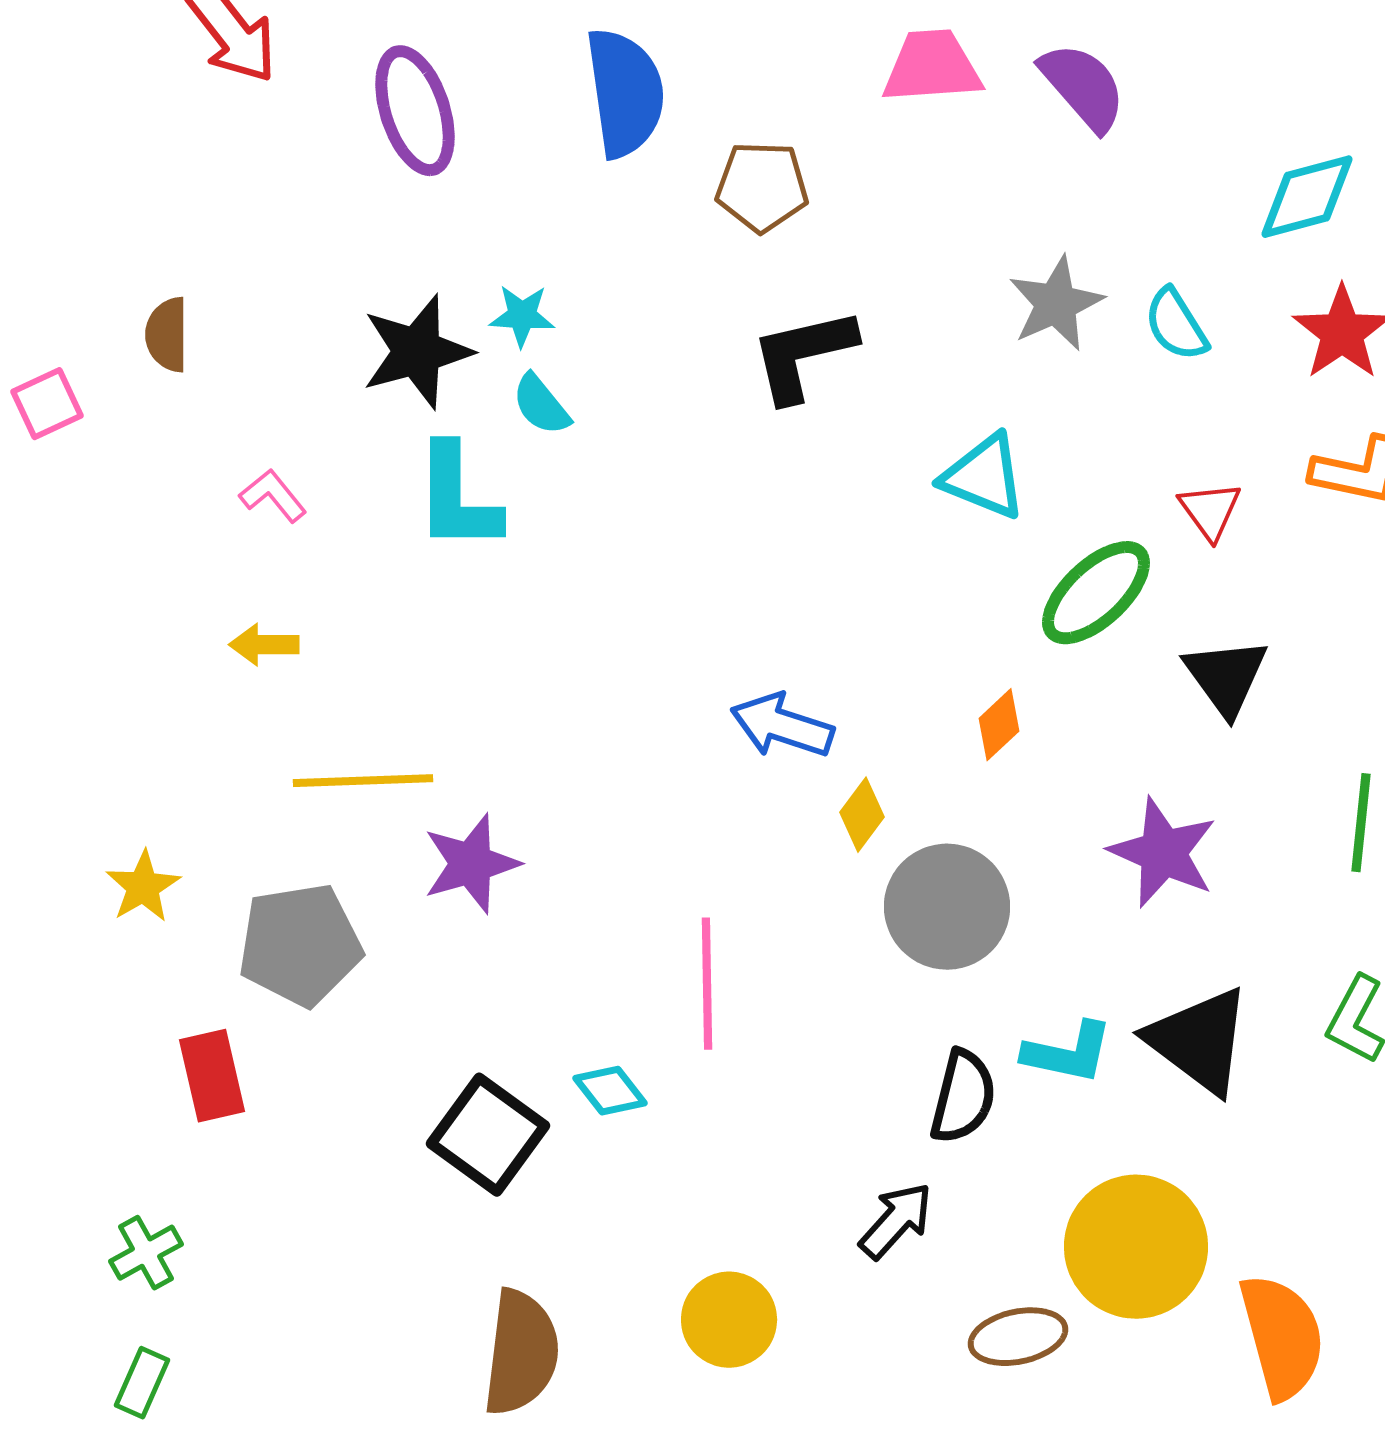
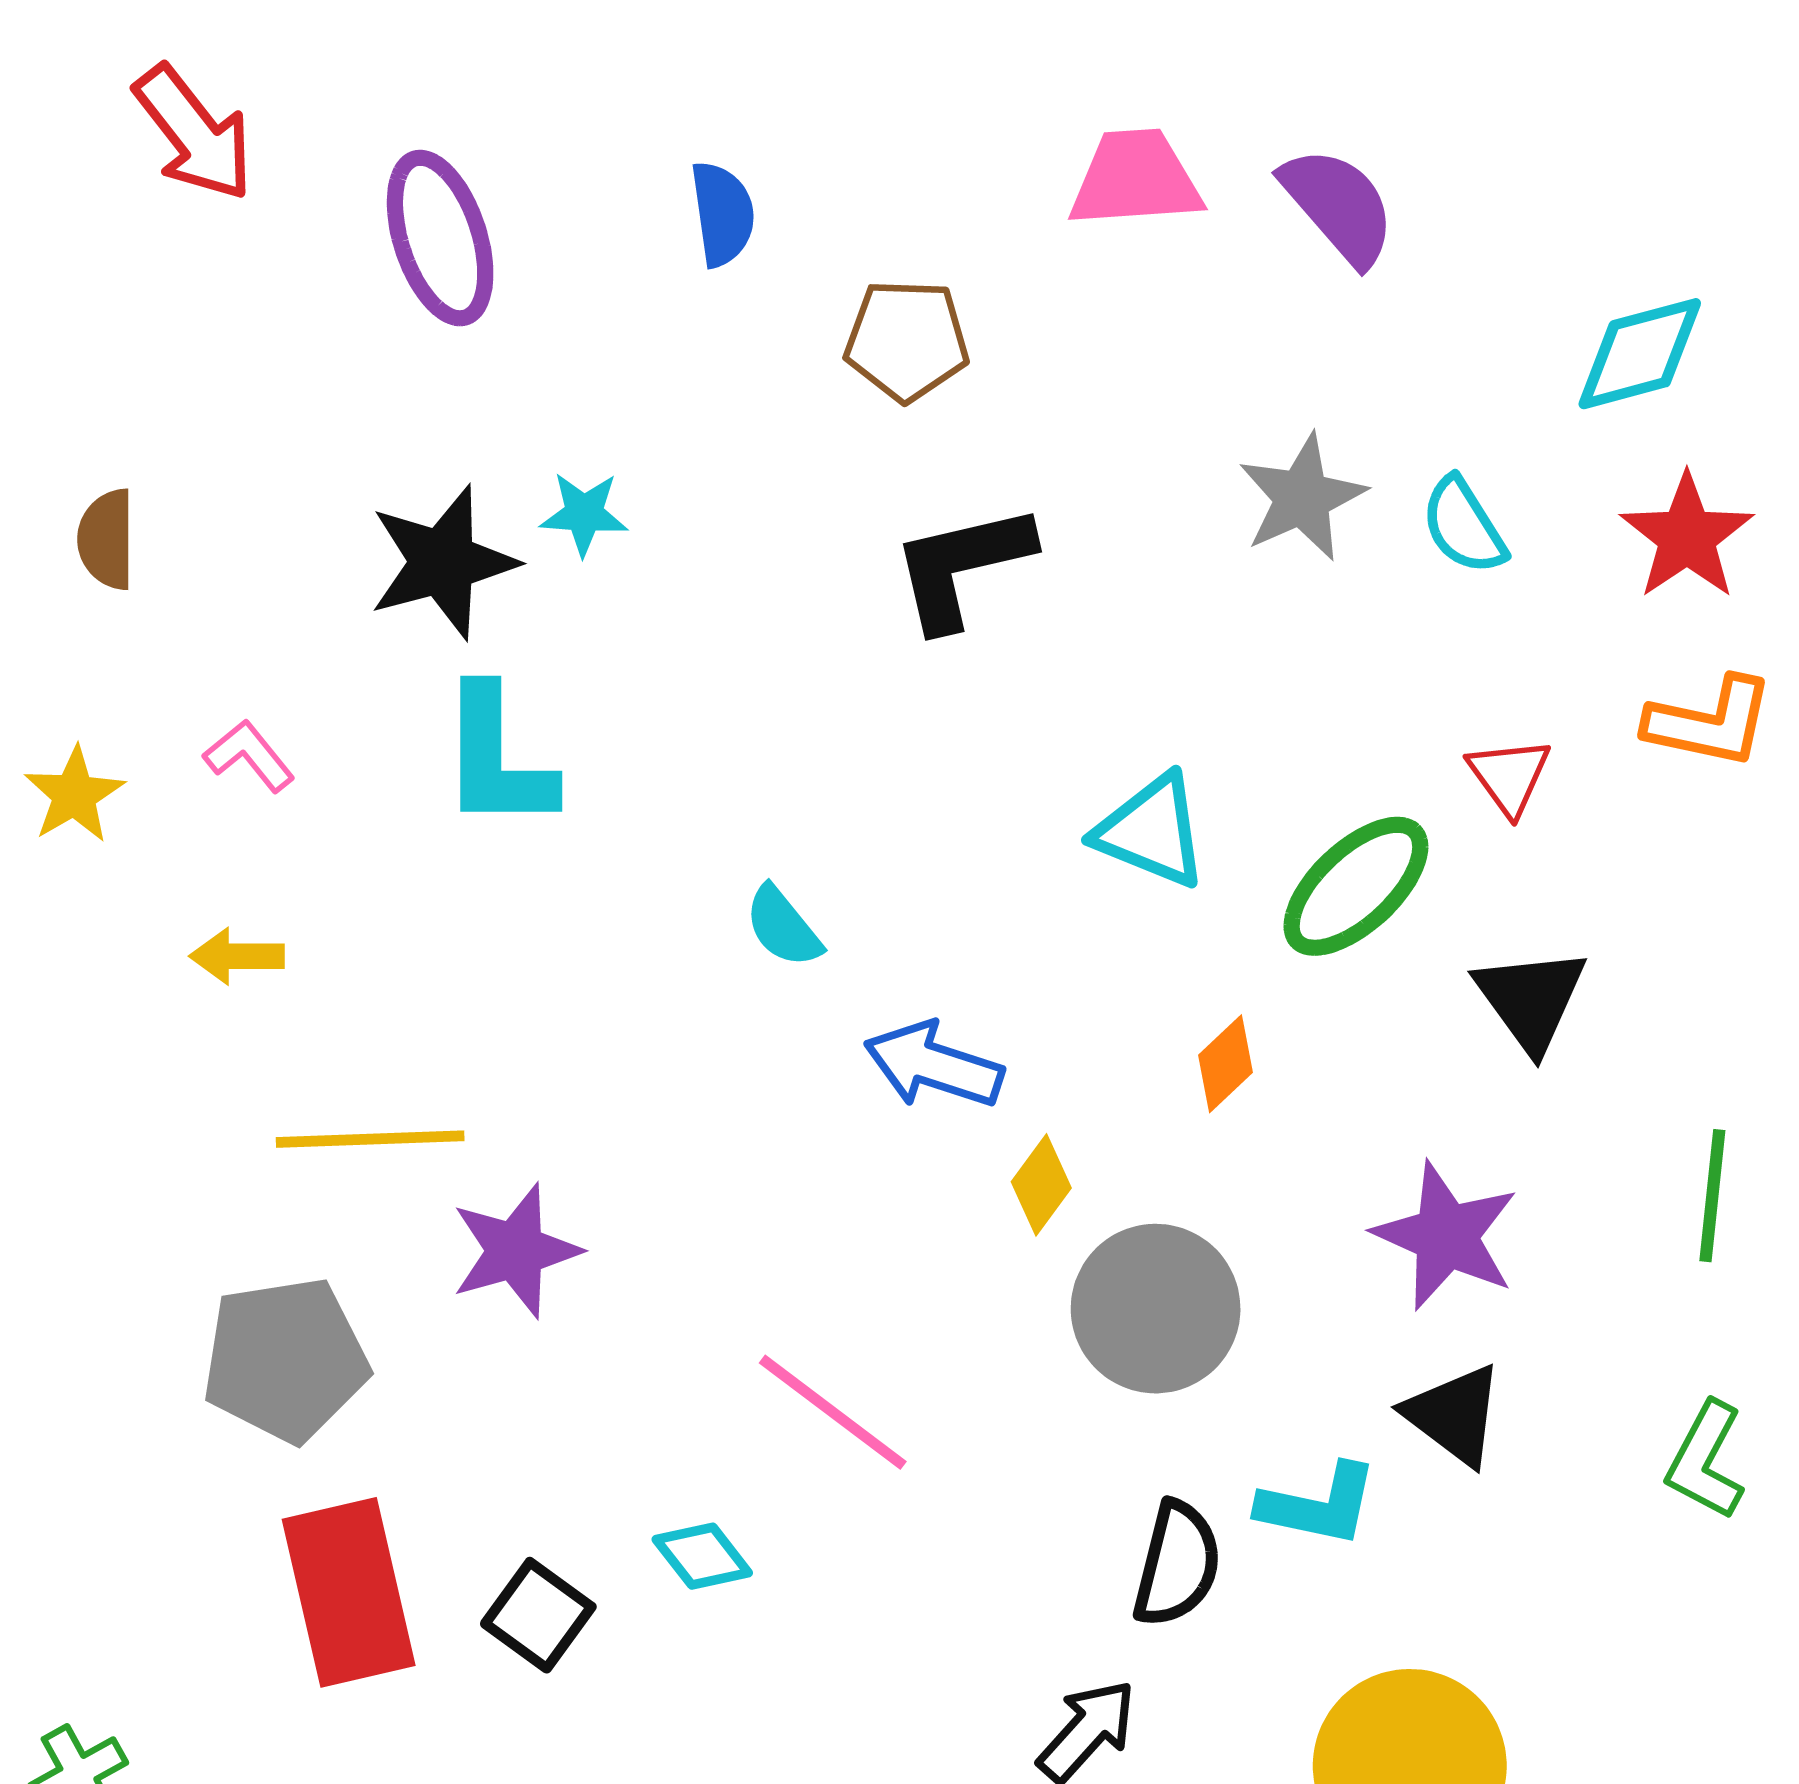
blue semicircle: (625, 93) -> (723, 214), size x0.6
cyan semicircle: (541, 405) -> (783, 927), moved
cyan triangle: (984, 477) -> (1152, 831), moved
yellow star: (143, 887) -> (74, 795), moved
pink line: (707, 984) -> (833, 1412), turned -52
black triangle: (1199, 1041) -> (1454, 1415), moved, size x0.7
red rectangle: (212, 1076) -> (349, 1592), moved, size x1.5
black square: (488, 1135) -> (538, 1615), size x0.7

